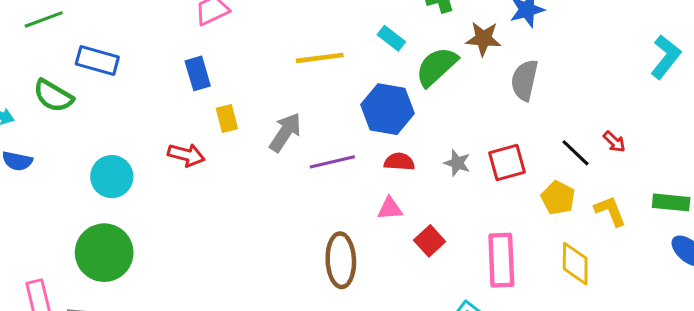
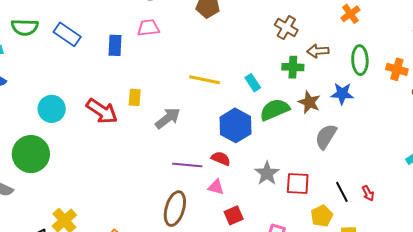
blue rectangle: (198, 73) -> (115, 45), moved
green semicircle: (53, 96) -> (25, 27), moved, turned -48
red arrow: (186, 155) -> (102, 111), size x1.4
purple line: (332, 162) -> (187, 165), moved
red semicircle: (399, 162) -> (221, 158), moved
gray star: (457, 163) -> (267, 173), size x1.4

